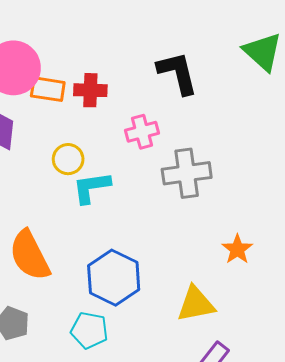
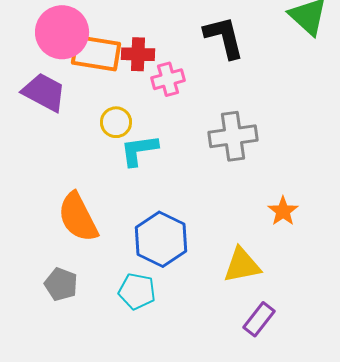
orange rectangle: (48, 89) -> (96, 53), size x1.4
pink cross: (142, 132) -> (168, 79), moved

